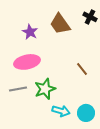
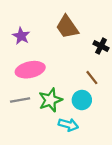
black cross: (90, 17) -> (101, 46), moved
purple star: (30, 32) -> (21, 36), moved
cyan circle: (86, 113) -> (82, 100), moved

